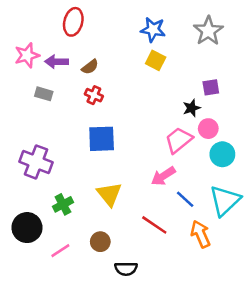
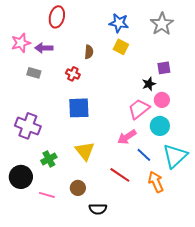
brown semicircle: (90, 67) -> (89, 52), moved, turned -48
cyan circle: (222, 154) -> (160, 126), moved
pink line: (60, 251) -> (47, 195), turned 49

